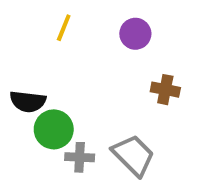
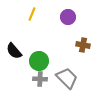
black semicircle: (28, 101) -> (14, 51), turned 42
green circle: (54, 129) -> (39, 61), moved

